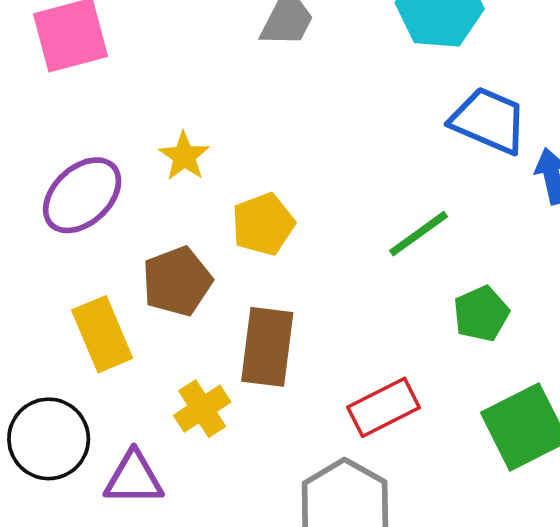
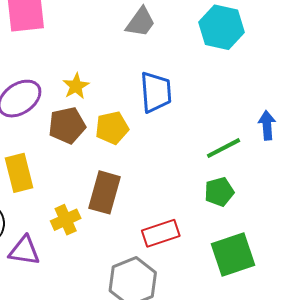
blue trapezoid: (489, 121) -> (156, 92), moved, turned 54
green line: (419, 234) -> (224, 148), moved
brown pentagon: (177, 281) -> (67, 125), moved

